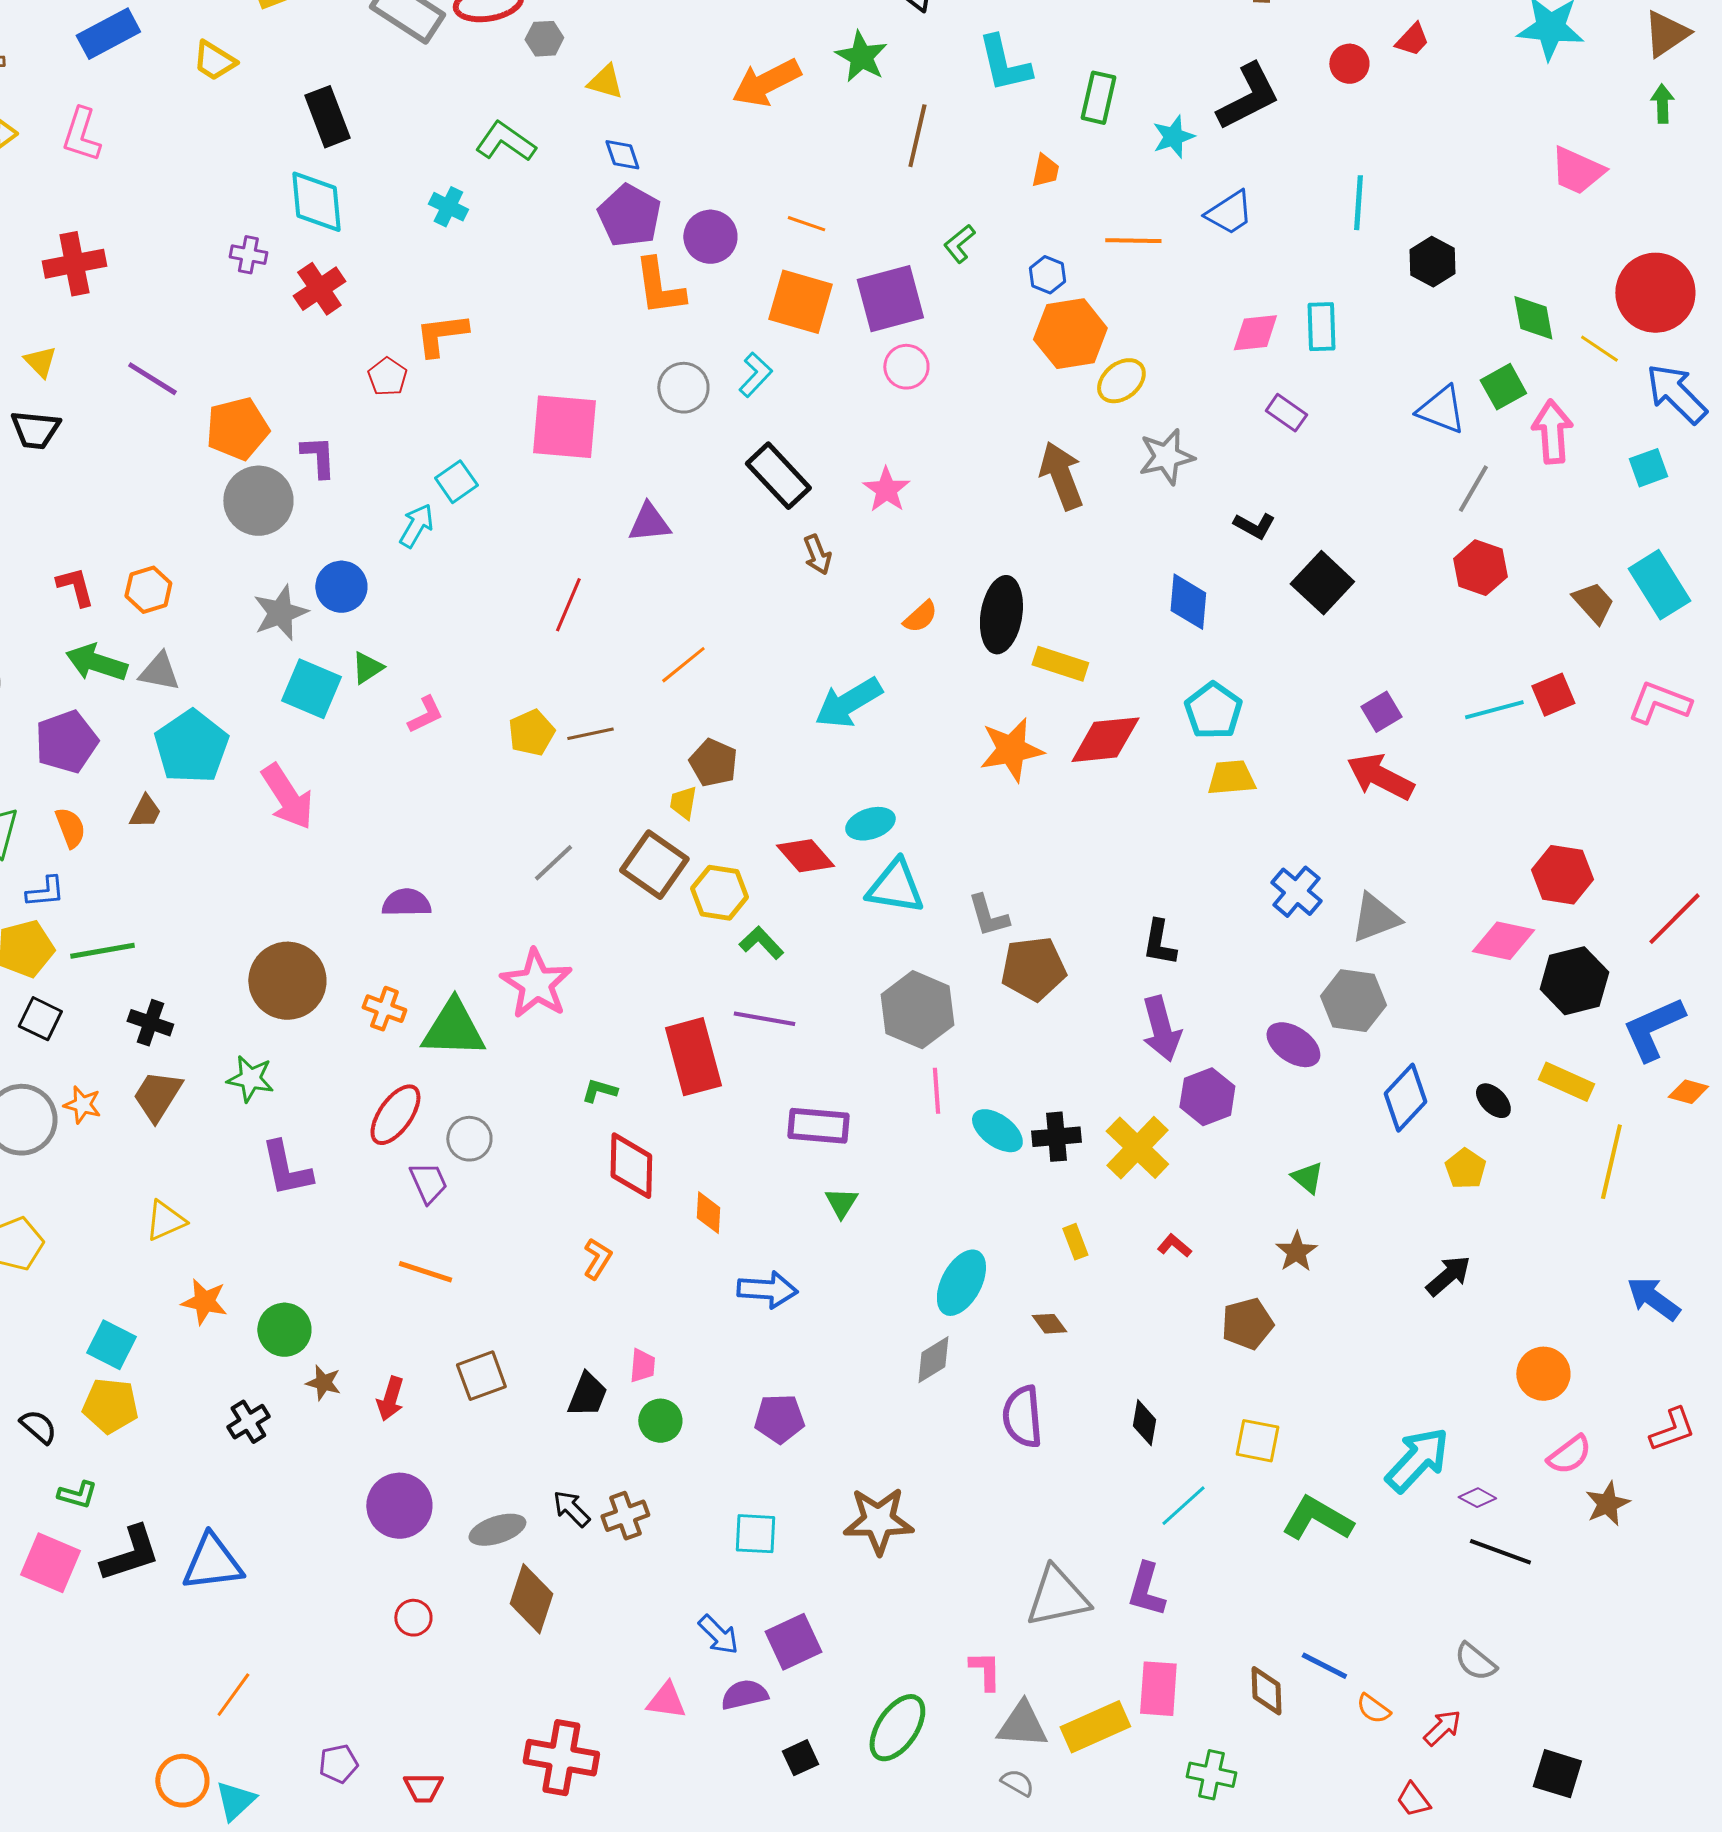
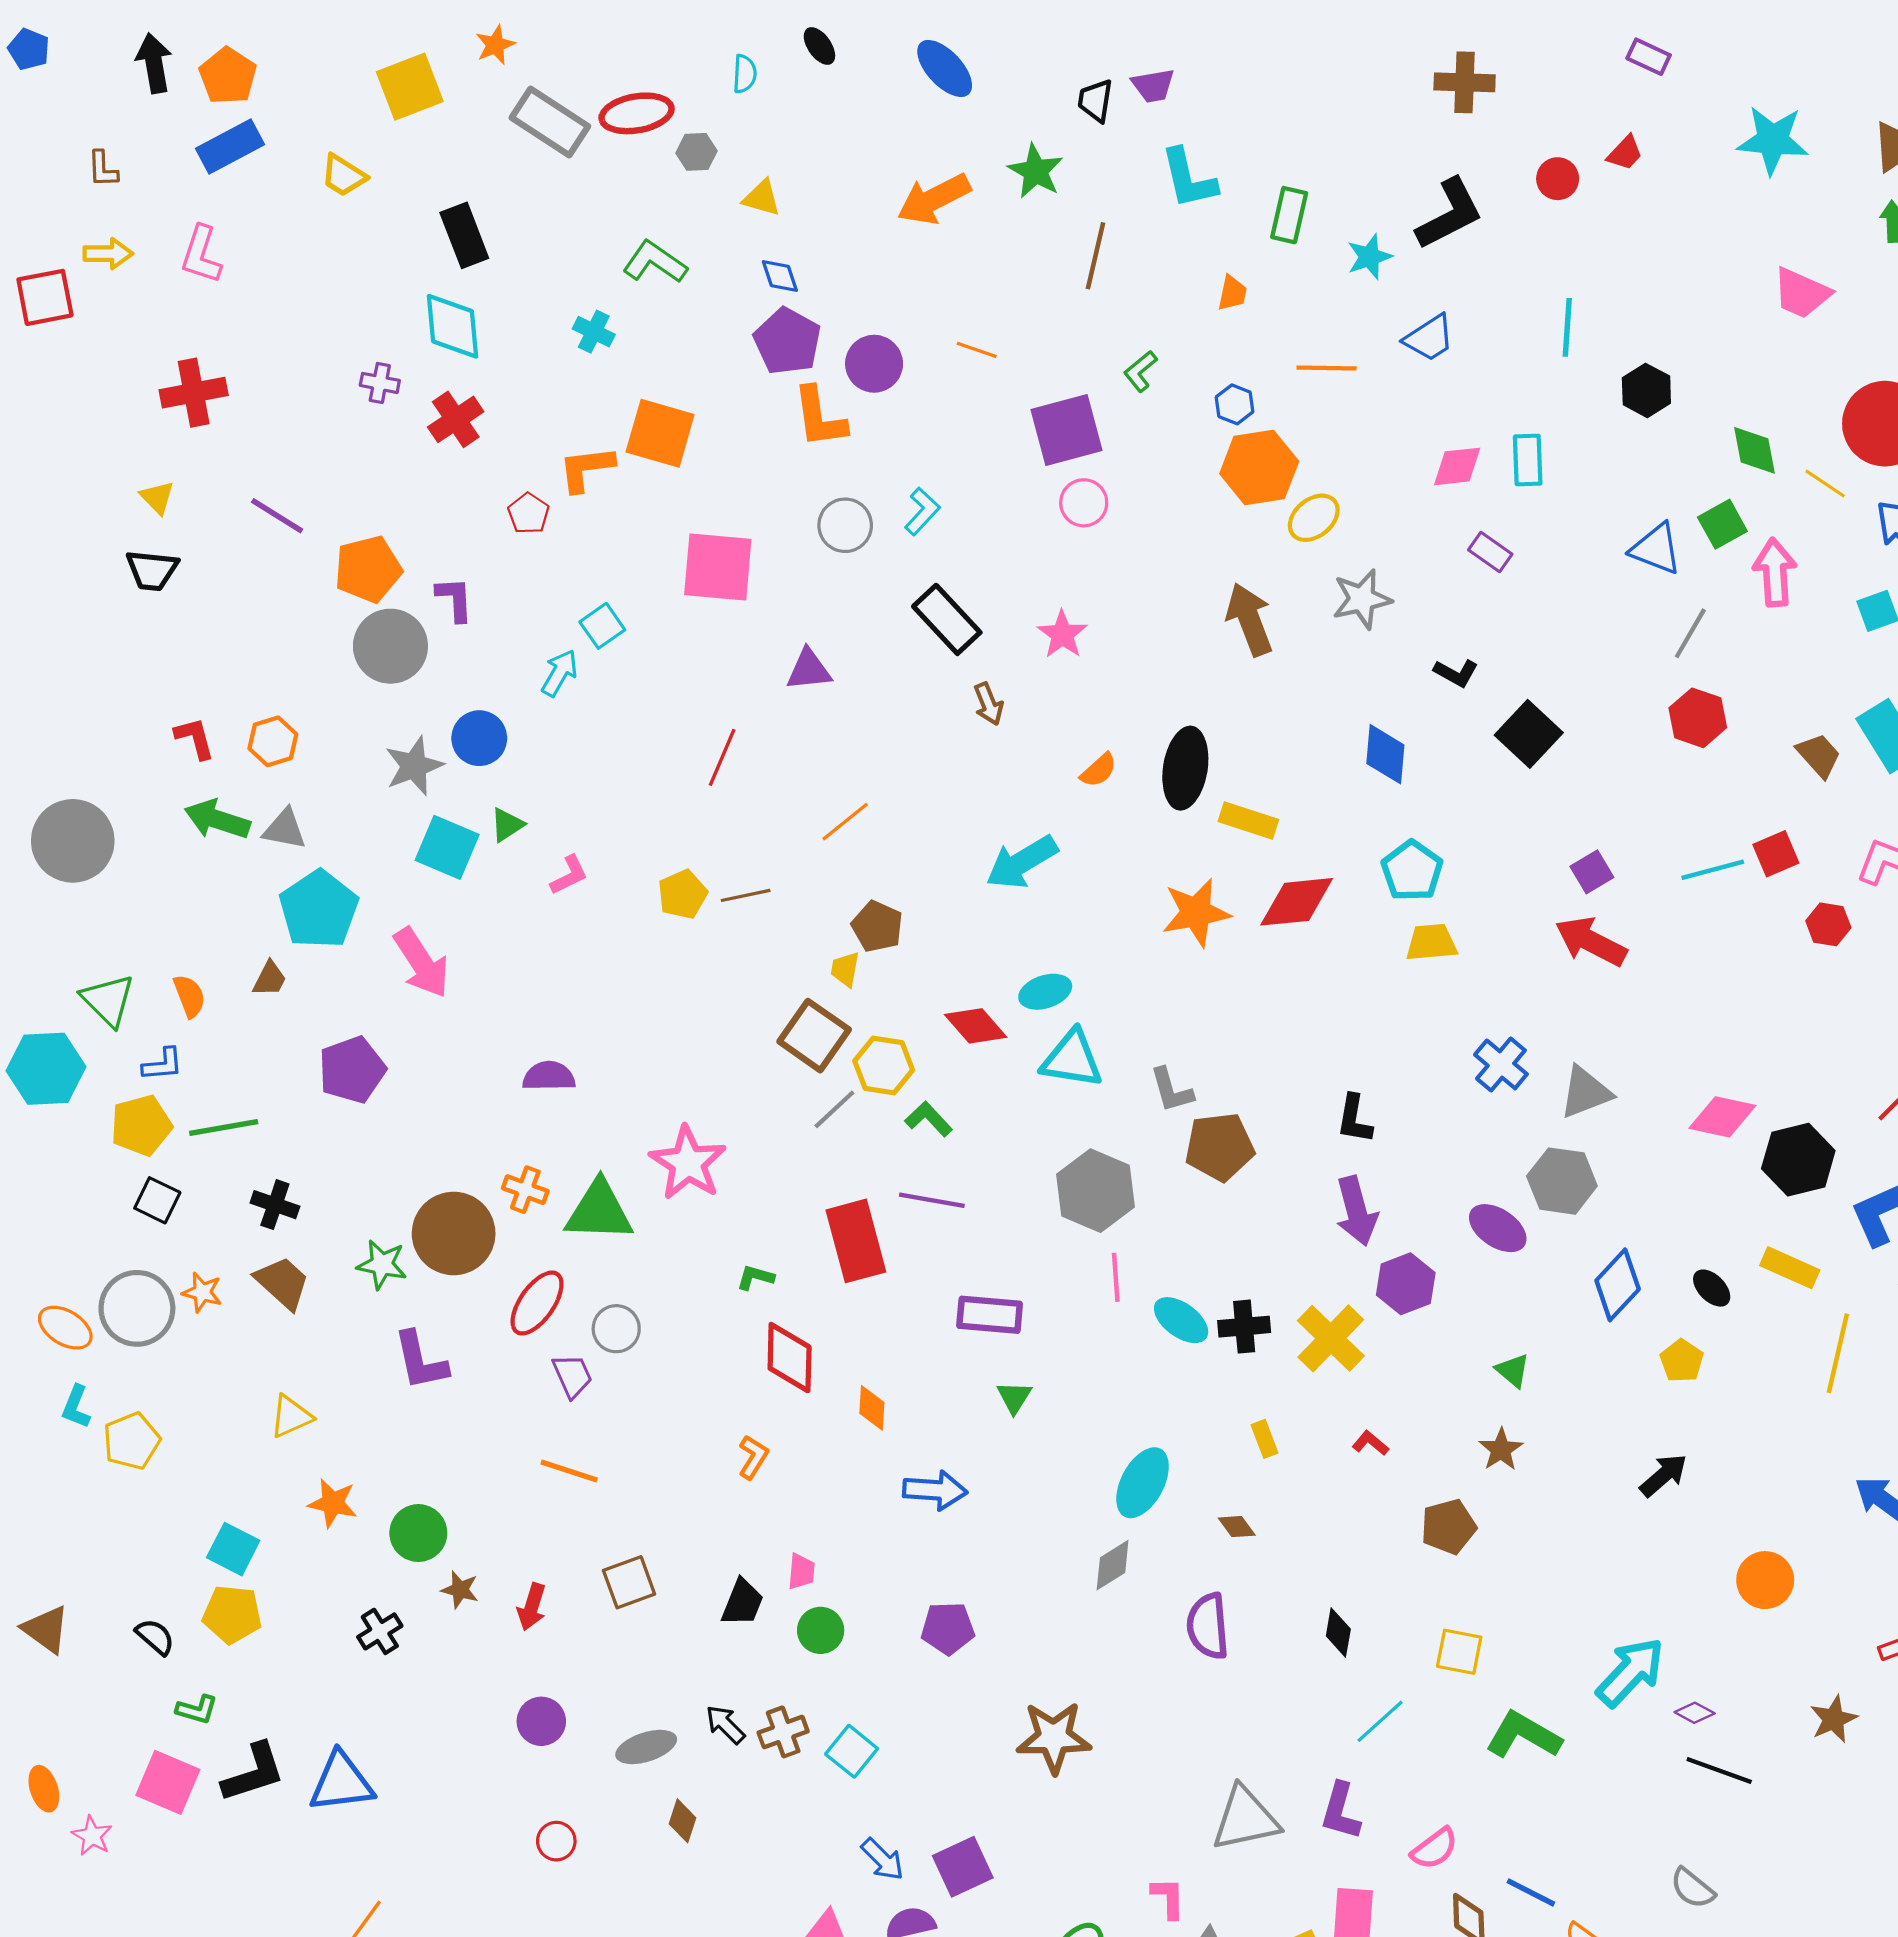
orange square: (800, 302) -> (660, 433), moved
purple pentagon: (66, 742) -> (352, 1070), moved
gray line: (553, 863) -> (834, 1109), moved
red hexagon: (1562, 875) -> (1828, 924), moved, size x0.7
brown circle: (287, 981) -> (454, 1233), moved
brown trapezoid: (157, 1096) -> (282, 1283), turned 100
pink semicircle: (1569, 1455) -> (1435, 1849), moved
purple circle: (399, 1506) -> (541, 1721), size x0.7
cyan square: (755, 1534) -> (852, 1751), moved, turned 36
brown diamond: (531, 1599) -> (683, 1821), size x0.6

